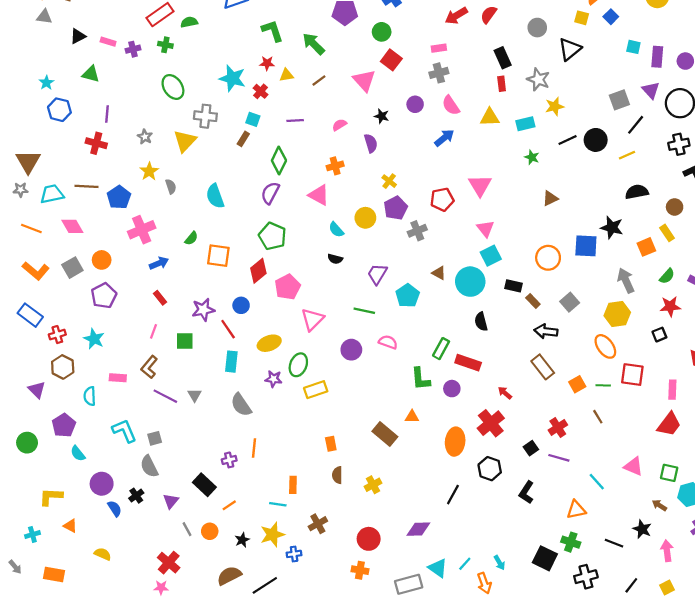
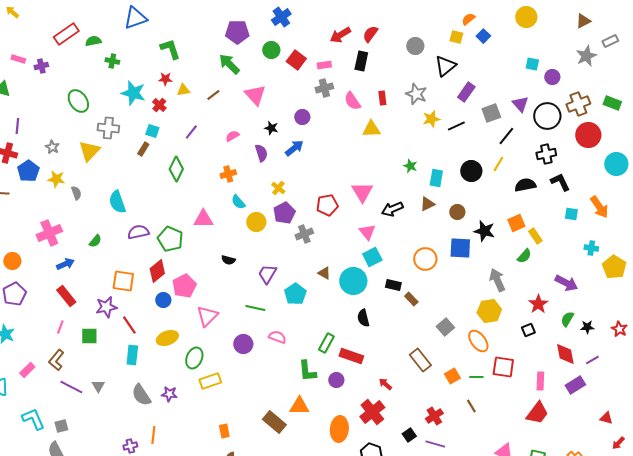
green arrow: (313, 44) -> (229, 64), moved
green cross: (165, 45) -> (112, 61), moved
cyan square: (633, 47) -> (532, 64), moved
purple rectangle: (657, 57) -> (466, 92), moved, turned 30
black rectangle: (503, 58) -> (361, 61), moved, turned 36
red square: (391, 60) -> (296, 60), moved
pink semicircle: (451, 105) -> (352, 101), moved
purple line: (295, 121) -> (191, 132), turned -49
cyan rectangle: (525, 124) -> (436, 178), moved, turned -66
blue arrow: (444, 138) -> (294, 148), moved
black line: (568, 140) -> (456, 126), moved
black circle: (596, 140) -> (471, 171), moved
yellow line: (627, 155) -> (498, 164), turned -35
yellow star: (149, 171) -> (56, 179), turned -30
black semicircle: (637, 192) -> (525, 185), moved
purple semicircle: (270, 193) -> (138, 232), moved, turned 50
pink triangle: (319, 195) -> (203, 219), moved, turned -30
blue pentagon: (119, 197) -> (28, 171), moved
brown circle: (675, 207) -> (457, 212), moved
cyan semicircle: (336, 230) -> (238, 202), moved
orange square: (646, 247) -> (516, 223), moved
orange square: (218, 256) -> (123, 281), moved
green semicircle: (667, 276) -> (524, 256), moved
red rectangle: (160, 298) -> (66, 296), size x1.5
gray square: (570, 302) -> (445, 327), moved
blue circle: (241, 305) -> (163, 300), moved
red star: (670, 306) -> (538, 304), turned -30
black arrow: (546, 331) -> (392, 209), moved, turned -30
pink rectangle: (118, 378) -> (27, 370), turned -49
purple star: (273, 379) -> (169, 394), moved
orange triangle: (412, 417) -> (299, 406), size x1.5

